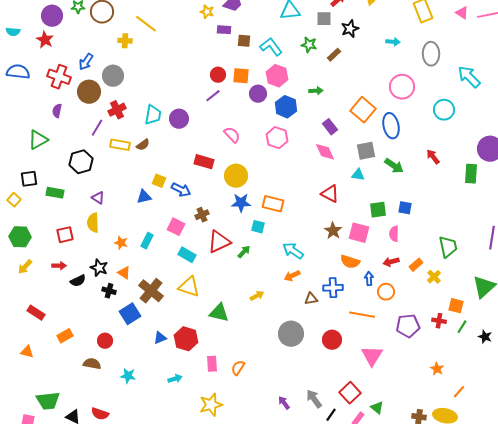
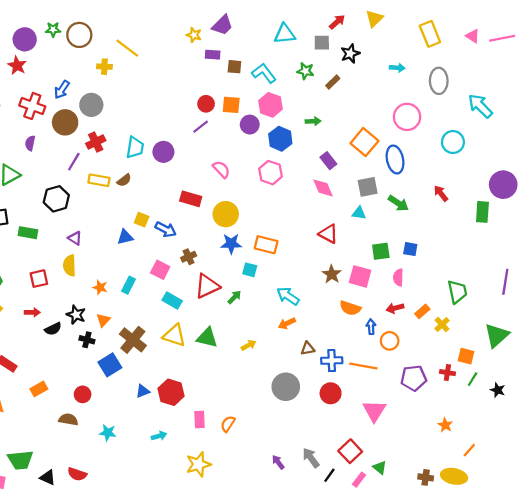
orange triangle: (124, 273) -> (103, 320), turned 40
blue cross: (333, 288) -> (332, 361), moved
green triangle: (219, 313) -> (207, 338), moved

